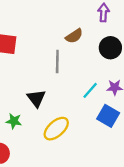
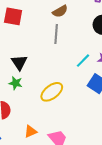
brown semicircle: (74, 36) -> (60, 11), moved
black triangle: (36, 98) -> (19, 62), moved

